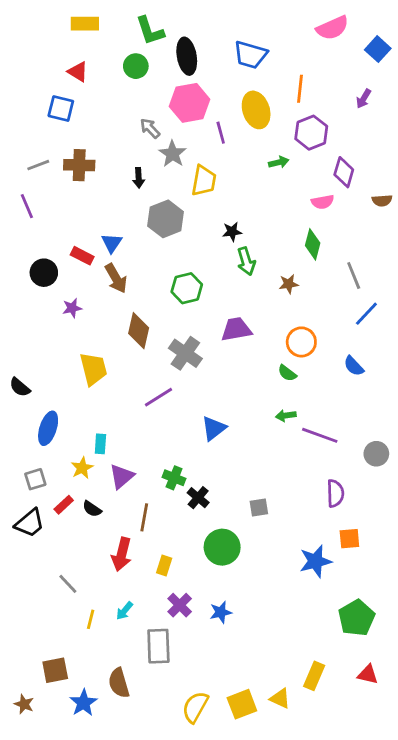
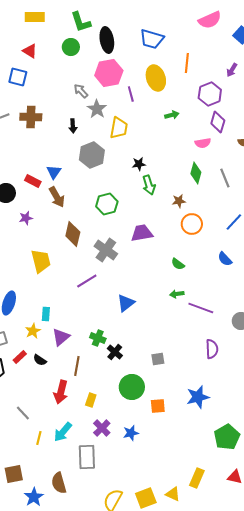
purple hexagon: (311, 133) -> (210, 94), moved
gray line: (354, 275) -> (225, 178), moved
orange circle: (301, 342) -> (192, 224), moved
orange square: (349, 539) -> (158, 406), moved
cyan arrow: (124, 611) -> (63, 432), size x1.5

